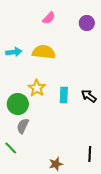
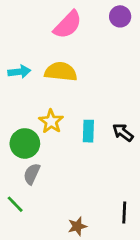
pink semicircle: (49, 18) -> (68, 25), size x1.6
purple circle: (87, 23) -> (120, 16), moved

